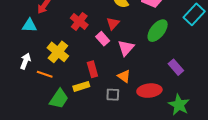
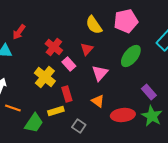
pink rectangle: (103, 39) -> (69, 64), moved
yellow cross: (58, 52) -> (45, 77), moved
orange line: (45, 74) -> (13, 108), moved
gray square: (113, 95) -> (79, 126), moved, turned 32
green star: (179, 105) -> (152, 116), moved

